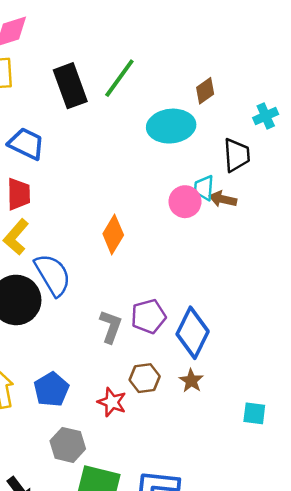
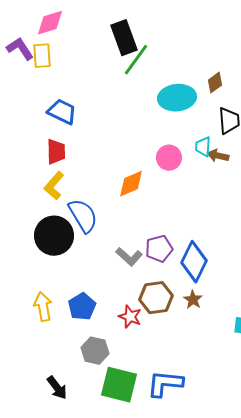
black rectangle: (70, 86) -> (124, 38), moved
brown diamond: (205, 91) -> (215, 83), moved
pink circle: (185, 202) -> (169, 158), moved
orange diamond: (113, 234) -> (131, 184), turned 36
gray L-shape: (111, 326) -> (129, 257), turned 112
brown hexagon: (145, 378) -> (156, 298), size x1.4

